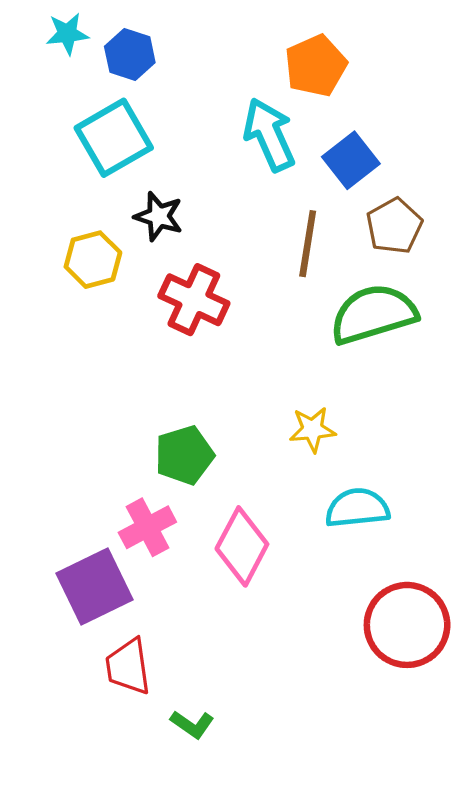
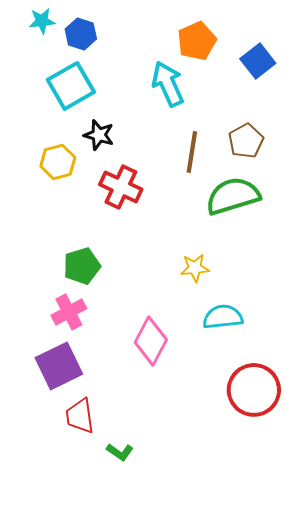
blue square: (351, 160) -> (258, 61), moved
green pentagon: (184, 455) -> (82, 266), moved
pink cross: (147, 527) -> (69, 312), moved

